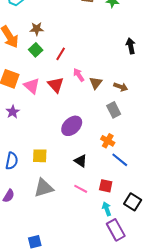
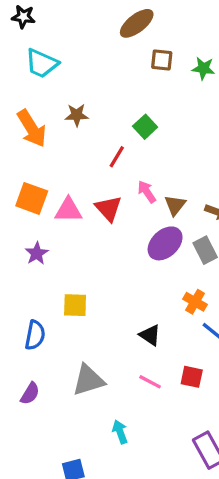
green square: (36, 50) -> (145, 127), moved
pink triangle: (32, 86) -> (68, 210), turned -42
purple ellipse: (72, 126) -> (165, 243), moved
yellow square: (40, 156) -> (75, 305), moved
cyan arrow: (107, 209) -> (120, 432), moved

